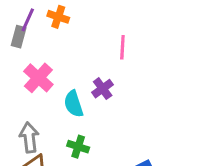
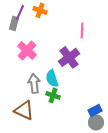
purple cross: (103, 89) -> (69, 57), size x1.5
cyan semicircle: (74, 104) -> (52, 78), moved
gray arrow: (29, 137) -> (34, 83), moved

